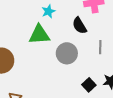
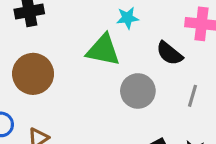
black semicircle: (79, 26) -> (169, 53), turned -36

